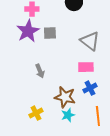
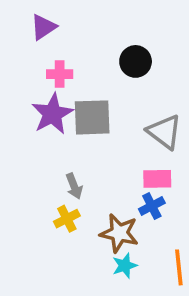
gray square: (50, 33) -> (92, 117), size x1.6
blue cross: (90, 88) -> (152, 206), moved
yellow cross: (36, 113) -> (67, 219), moved

